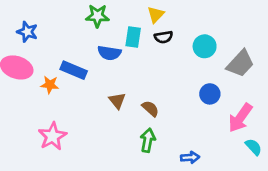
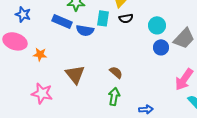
blue rectangle: (74, 70) -> (62, 21), moved
blue circle: (210, 94) -> (161, 47), moved
brown triangle: (117, 101) -> (75, 74), moved, size x1.5
pink star: (52, 136) -> (42, 93), turned -30

